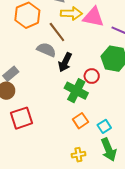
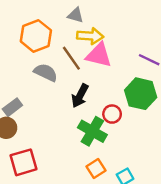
pink triangle: (93, 17) -> (99, 55), moved
gray semicircle: (46, 50) -> (46, 72), moved

